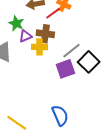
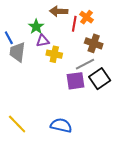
red line: (53, 13) -> (74, 24), turned -56
brown cross: (45, 34) -> (94, 43), moved
blue semicircle: (60, 115) -> (61, 125), turned -65

